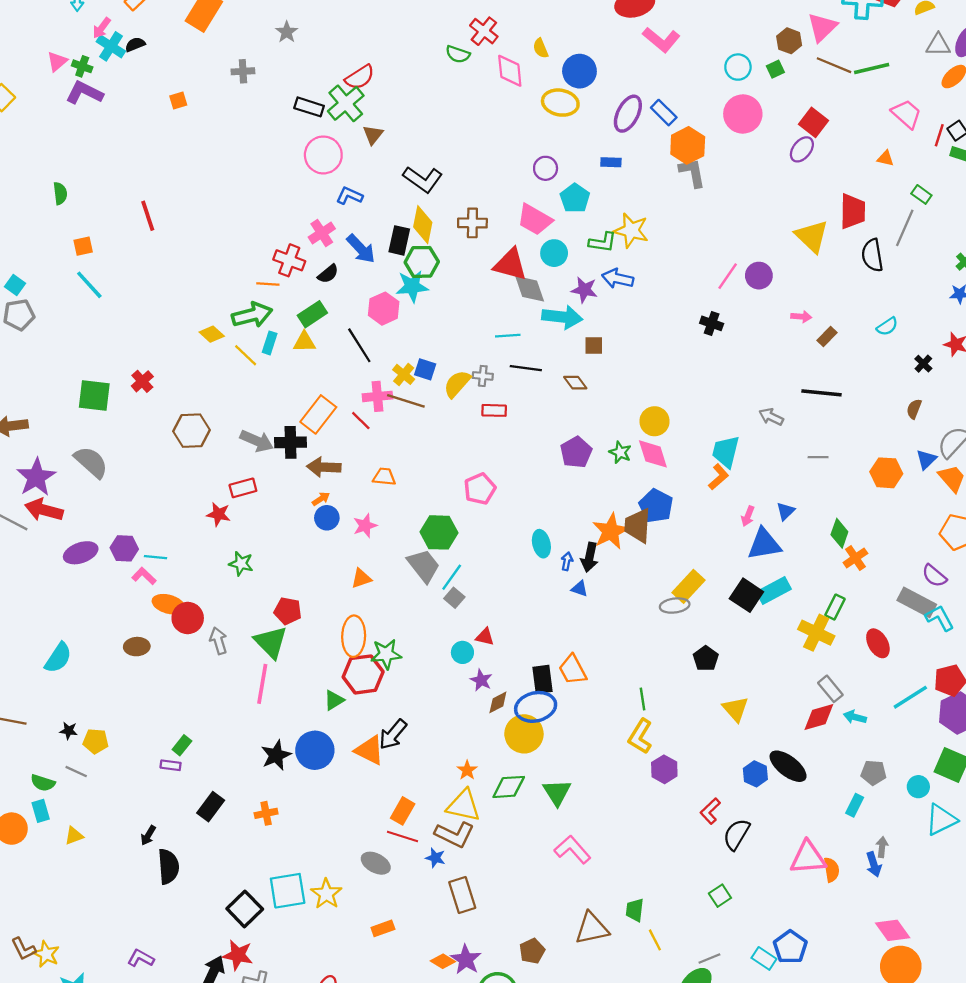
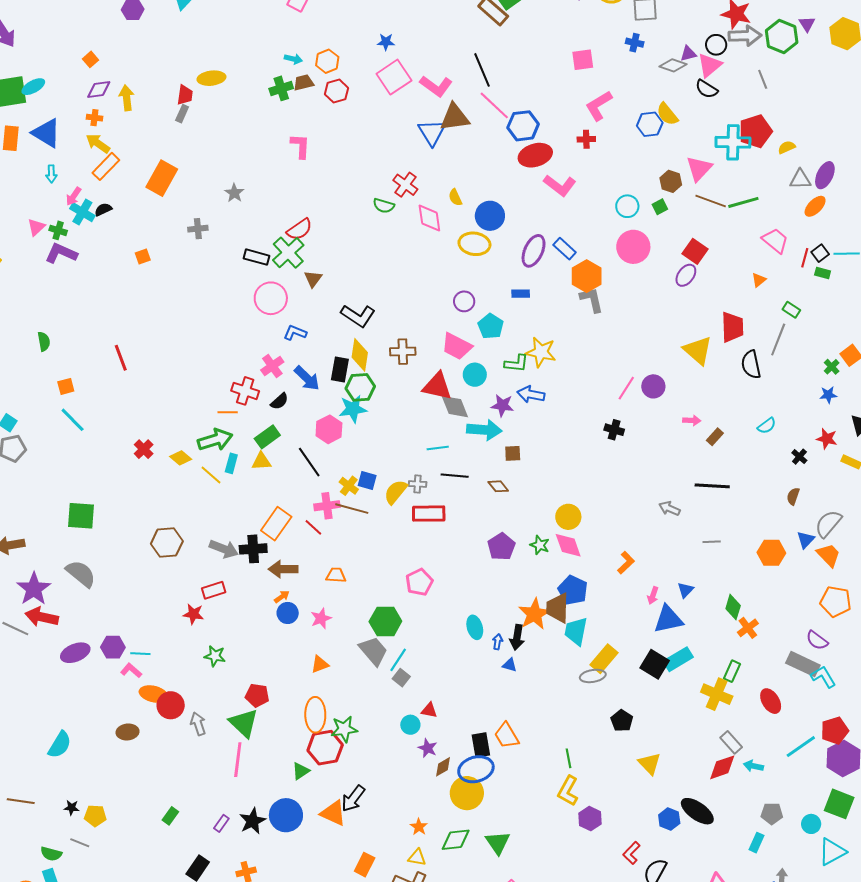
orange triangle: (885, 158) -> (759, 280), turned -49
red cross: (142, 381) -> (144, 449), moved
red rectangle: (494, 410) -> (429, 514), size x1.5
cyan trapezoid: (726, 452) -> (576, 631), moved
purple rectangle: (171, 765) -> (221, 823), moved, turned -60
yellow triangle: (464, 805) -> (417, 858), size x0.6

